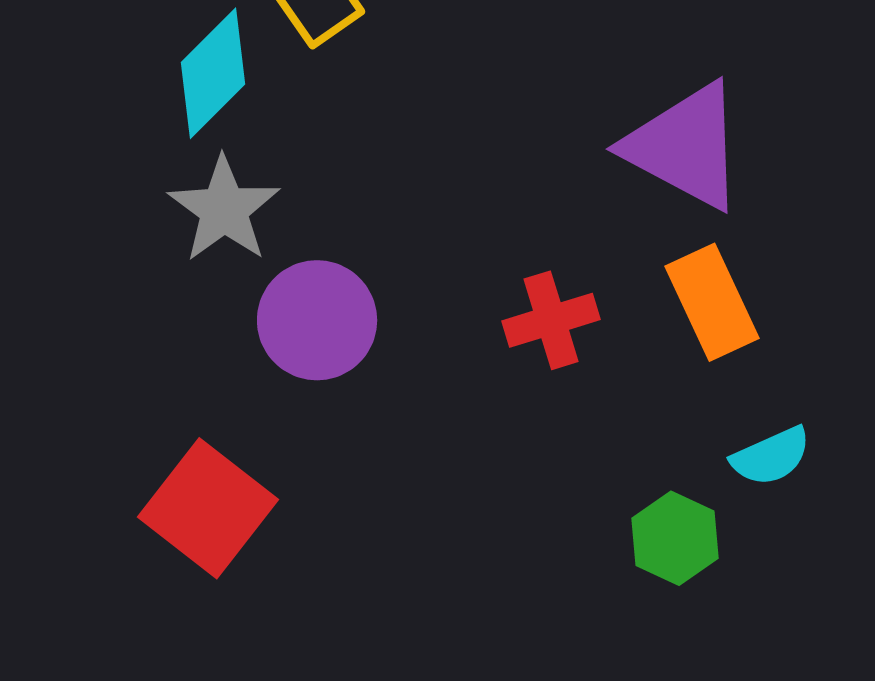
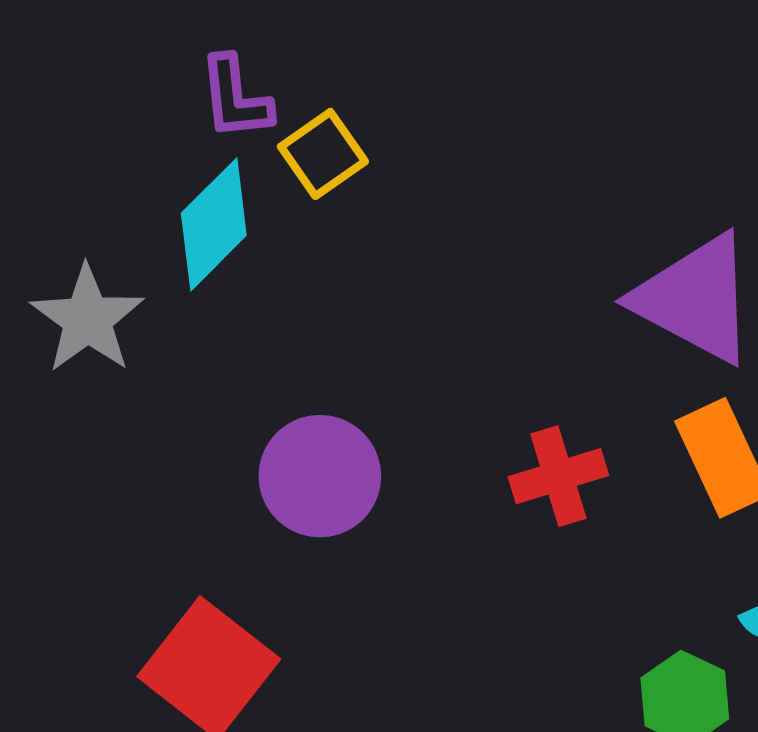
gray star: (224, 209) -> (87, 319), moved

